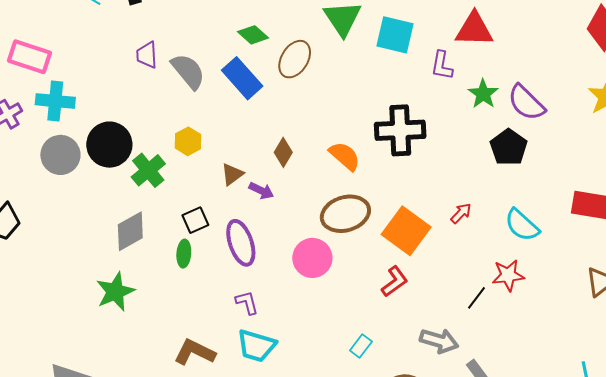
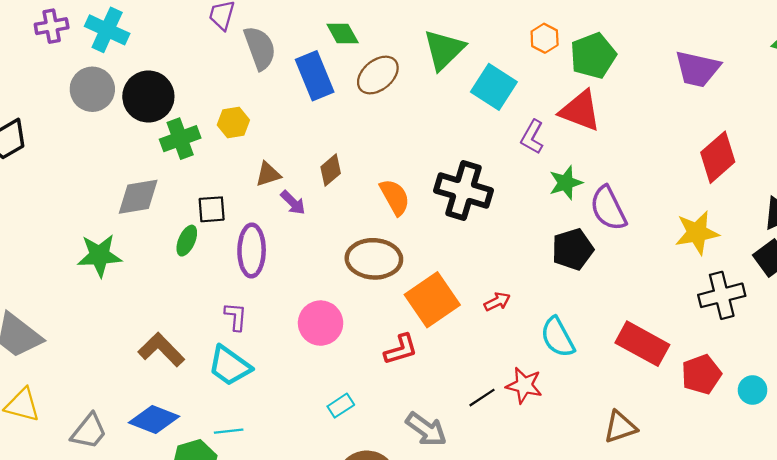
pink circle: (312, 258) -> (321, 323), moved

